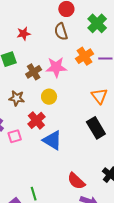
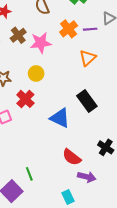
brown cross: (34, 72) -> (18, 35), moved
orange triangle: (99, 96) -> (88, 58), moved, turned 30
blue triangle: (52, 140) -> (60, 118), moved

